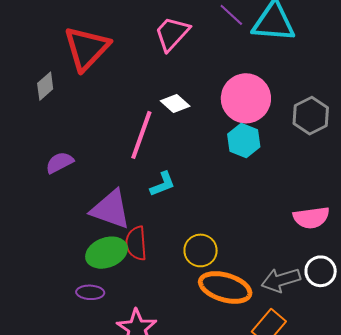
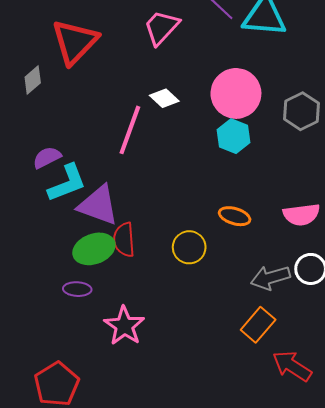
cyan L-shape: (163, 184) -> (67, 183), moved, size x1.5
orange ellipse: (225, 287) -> (235, 216), moved, size x0.6

